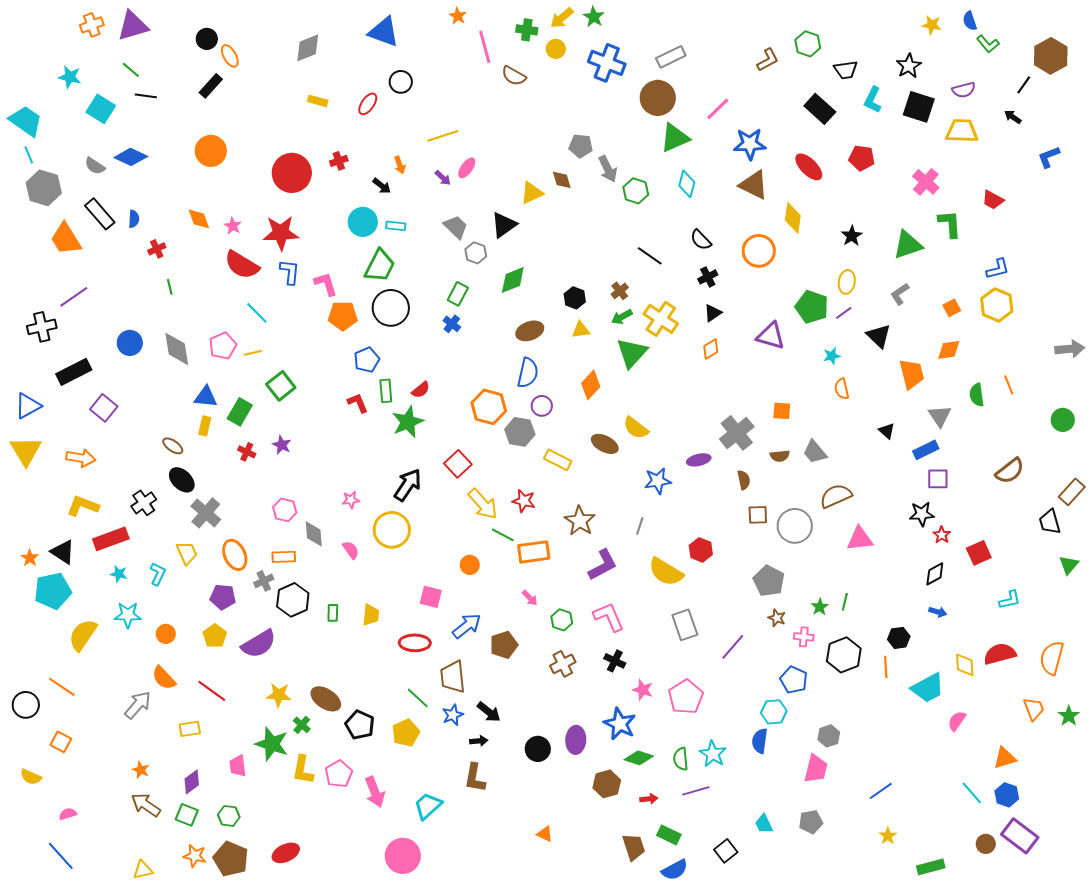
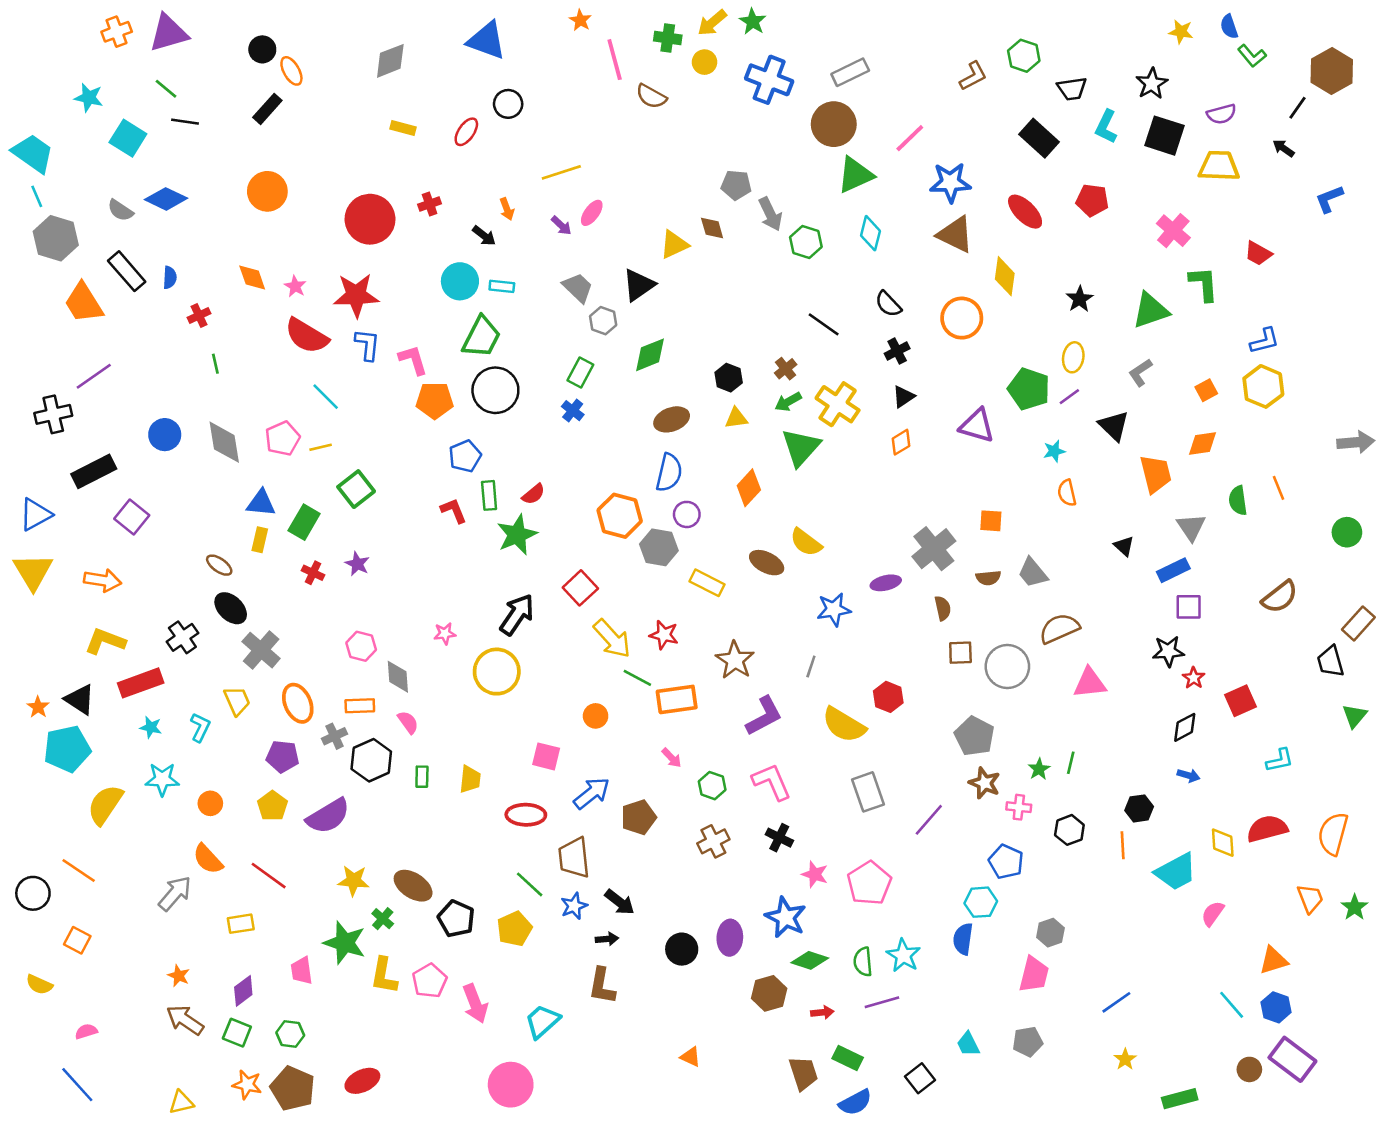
pink semicircle: (351, 550) -> (408, 722), moved
brown star: (777, 618) -> (985, 783), size x1.4
black hexagon: (844, 655) -> (1069, 830), size x0.7

